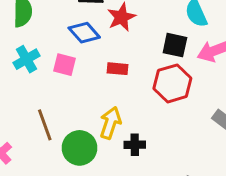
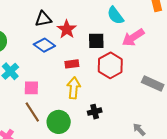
black square: (175, 45) -> (96, 41), moved
pink square: (64, 65) -> (31, 88), moved
yellow arrow: (110, 123) -> (74, 88), moved

